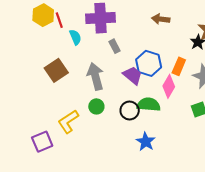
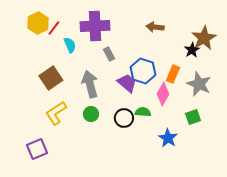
red line: (59, 20) -> (54, 28), turned 56
green semicircle: (149, 104) -> (143, 112), size x0.7
yellow L-shape: (68, 122) -> (56, 113), moved
blue star: (146, 142) -> (168, 138), moved

